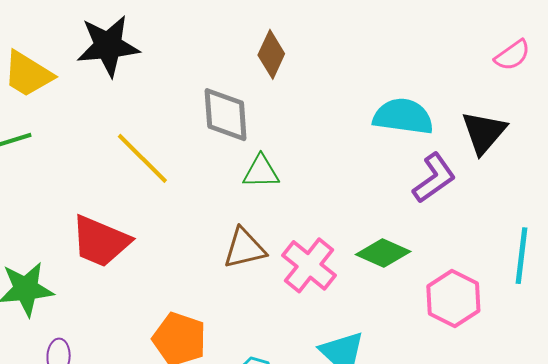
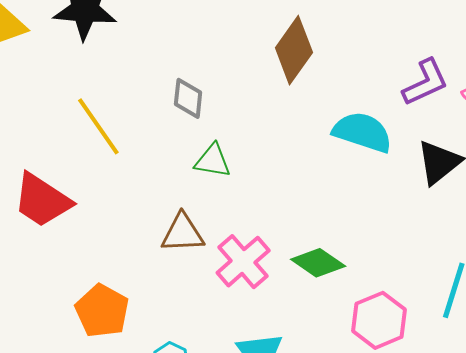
brown diamond: (271, 54) -> (294, 50), moved, size x1.4
gray diamond: (226, 115) -> (188, 98), size x0.7
purple L-shape: (434, 178) -> (425, 83), moved

